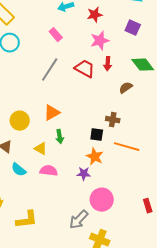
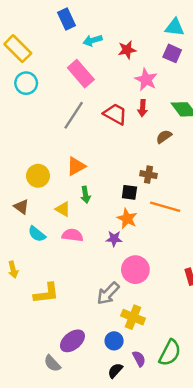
purple square: (133, 28) -> (172, 53), moved
pink rectangle: (56, 35) -> (81, 74), size x1.6
pink star: (100, 41) -> (146, 80), moved, turned -30

